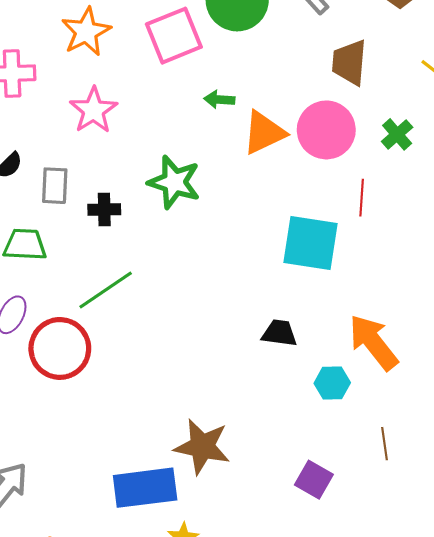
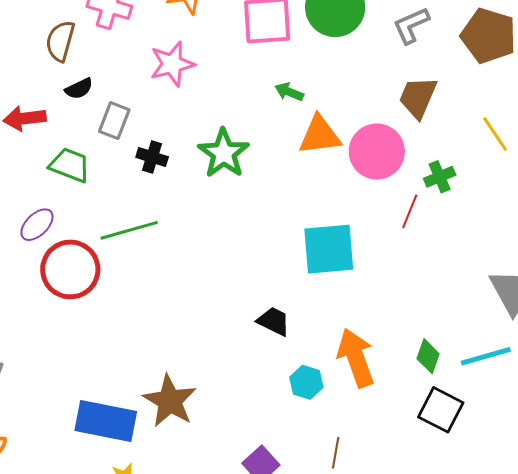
red line: (362, 198) -> (410, 211), moved
cyan square: (311, 243) -> (329, 249), turned -32

